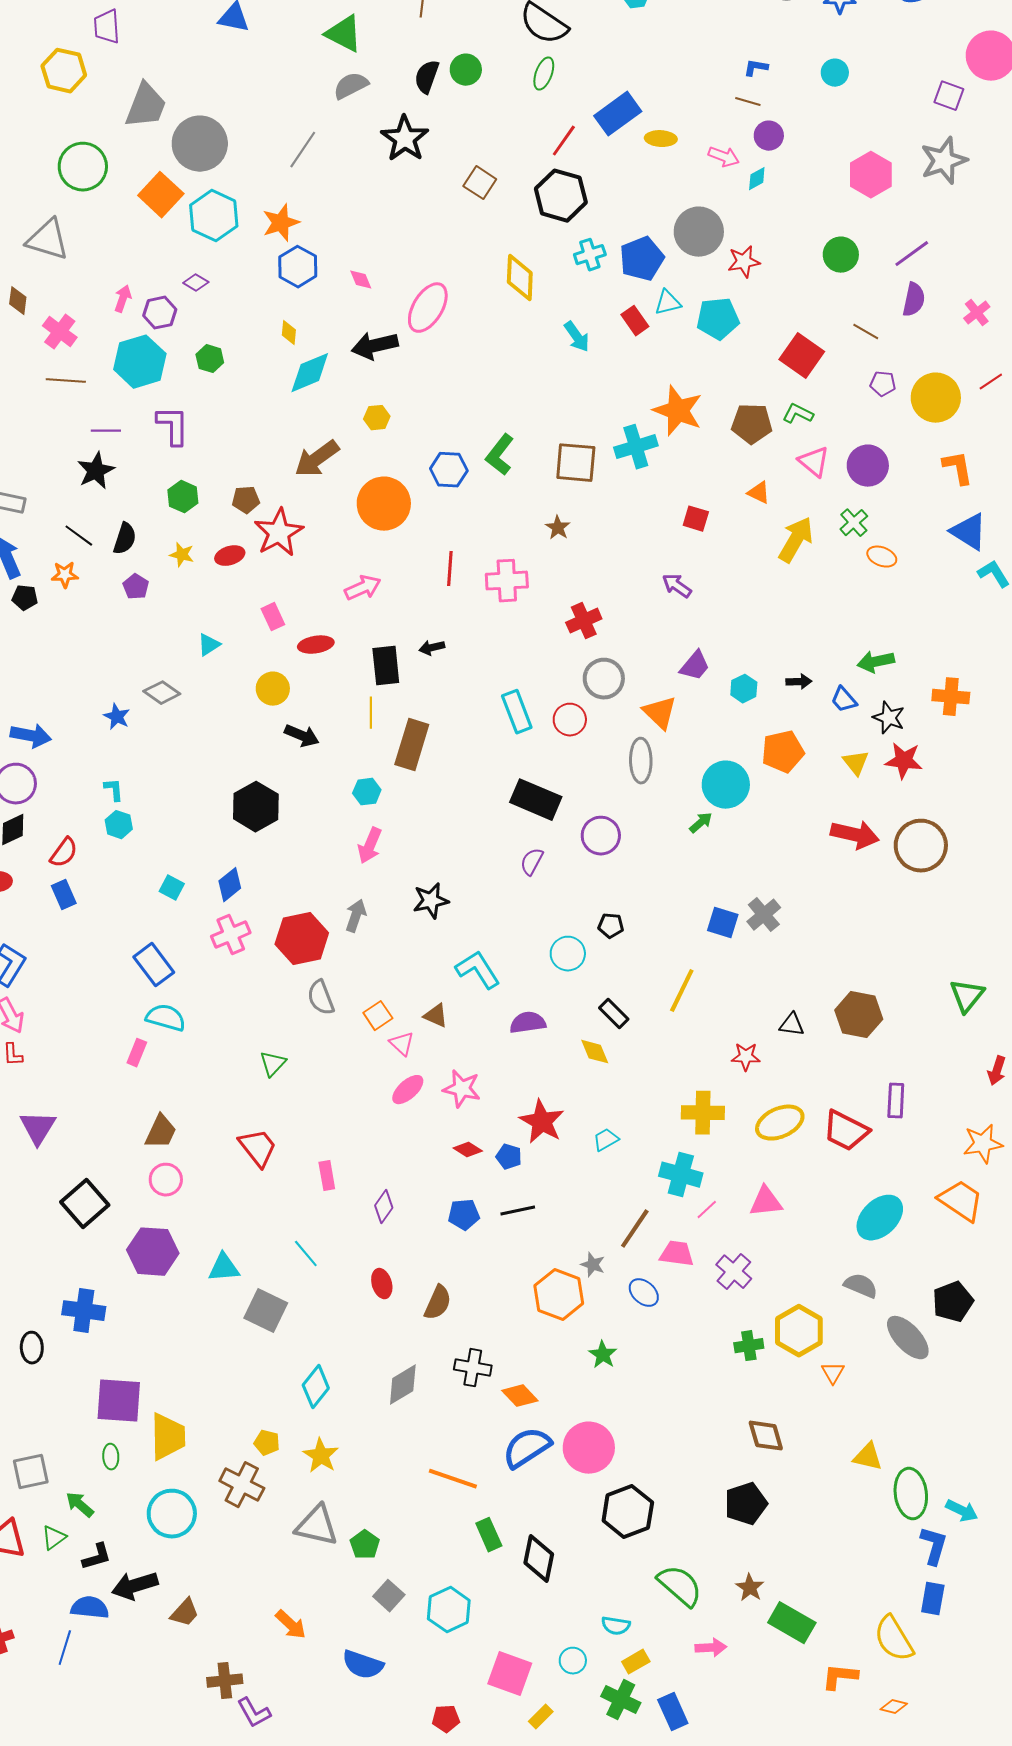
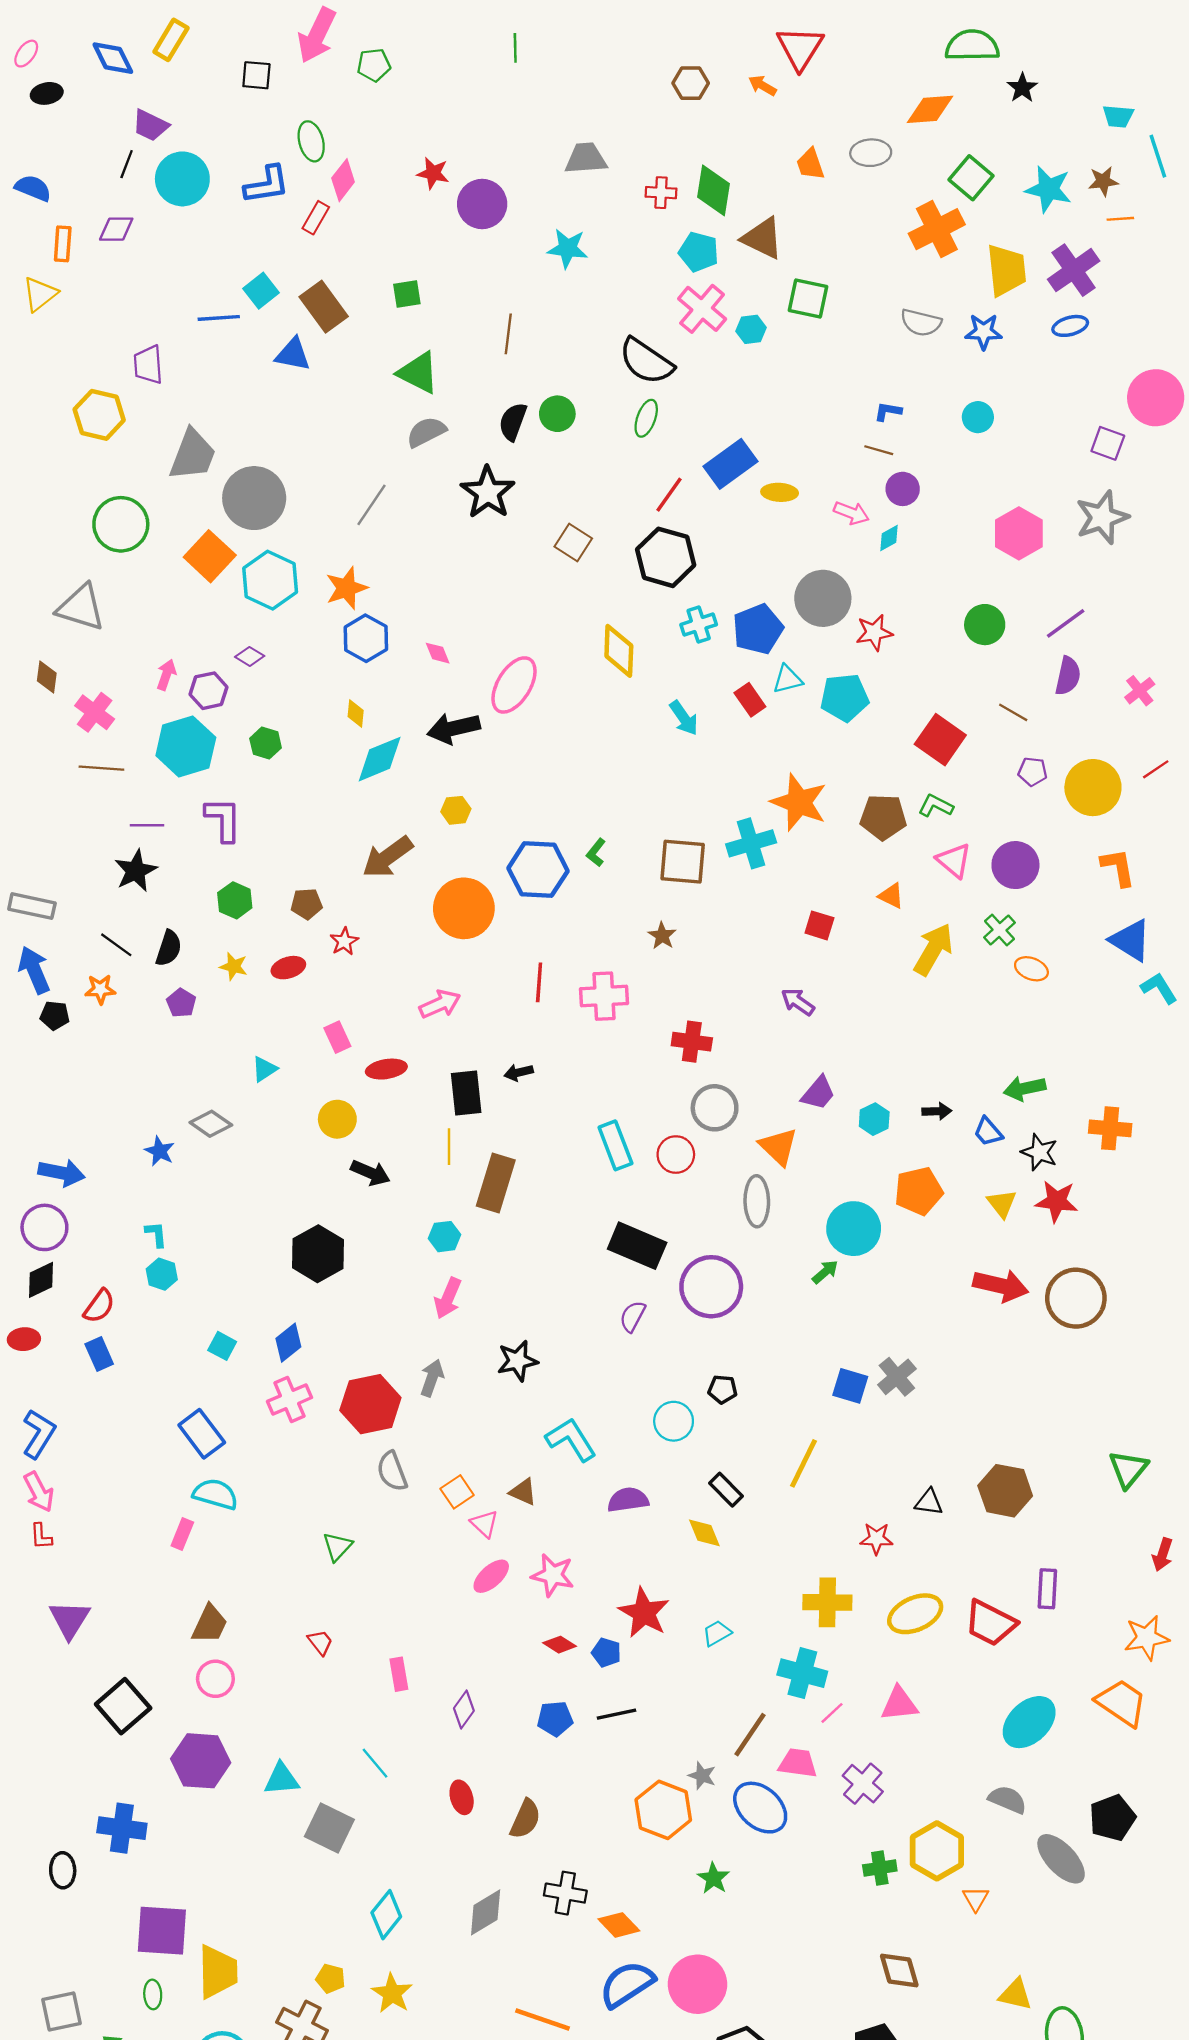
green L-shape: (500, 455) -> (596, 852), size x0.6
blue hexagon: (449, 470) -> (538, 870), size x1.4
red star: (279, 533) -> (344, 941), size x0.5
red cross: (584, 621) -> (692, 1042), turned 32
purple circle: (601, 836) -> (711, 1287), size x1.4
red trapezoid: (258, 1148) -> (320, 1642), size x0.6
blue ellipse: (644, 1293) -> (760, 1808), size x1.6

